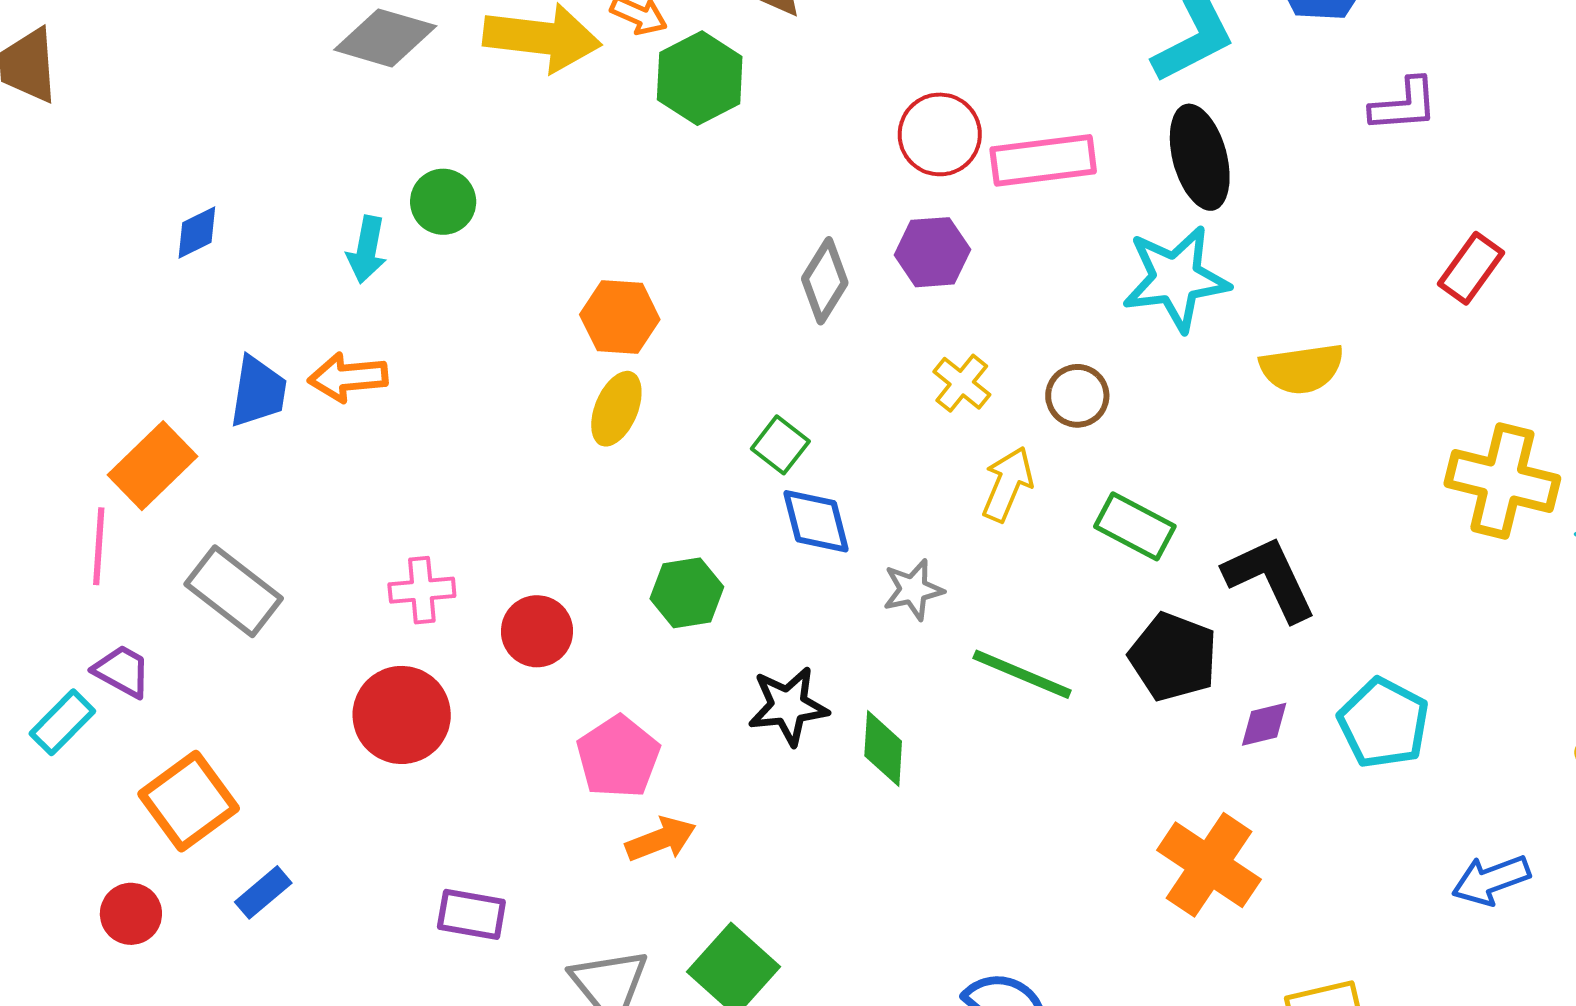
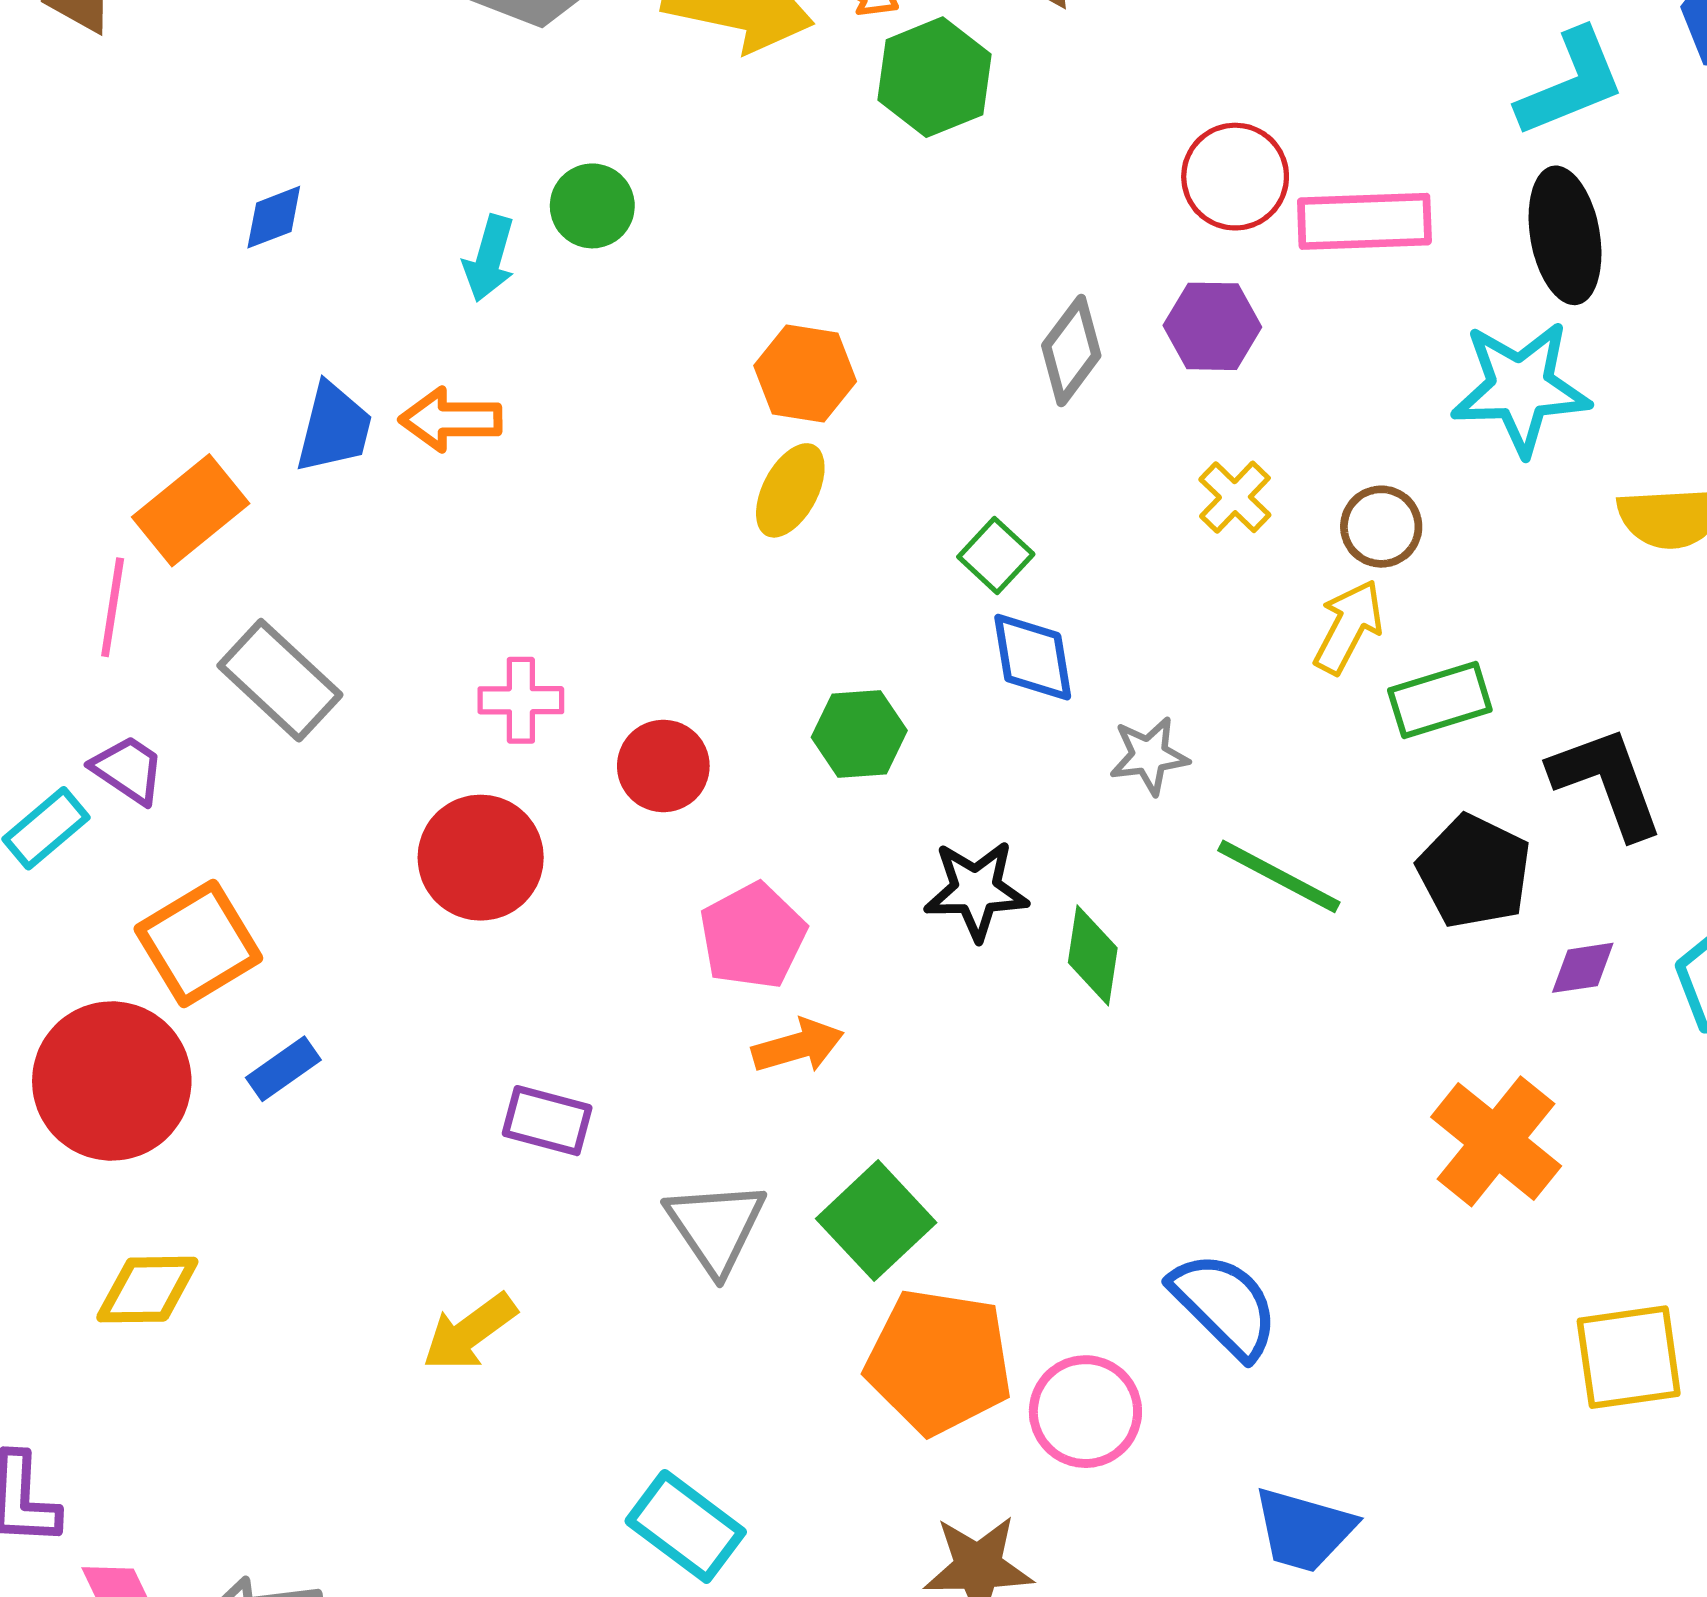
yellow arrow: (1008, 484) -> (1348, 627), moved
green rectangle: (1135, 526) -> (1440, 700), turned -50
red circle: (131, 914) -> (112, 1081), size x2.0

